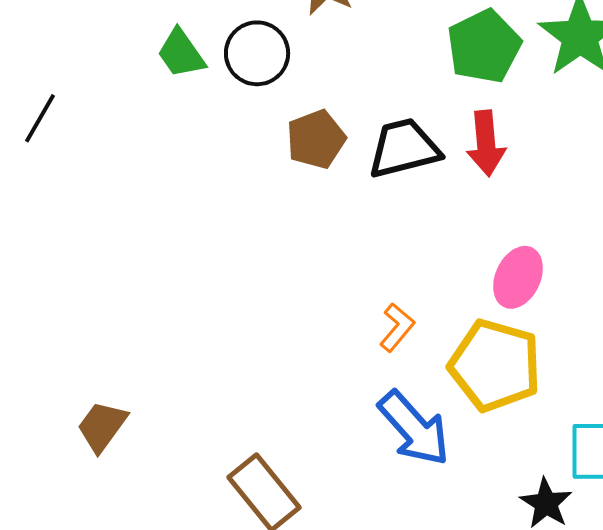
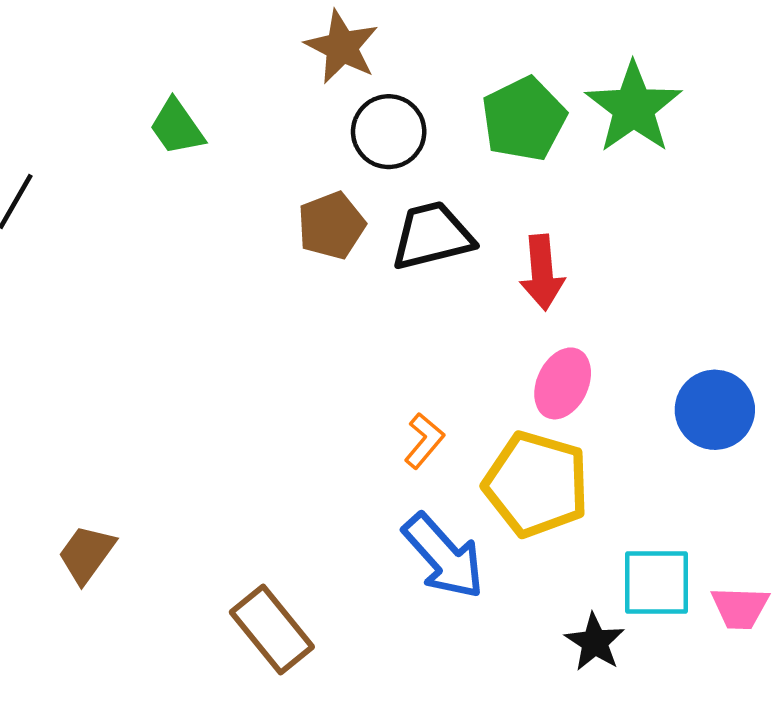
black circle: (257, 53) -> (389, 132), moved
red arrow: (486, 143) -> (542, 272), moved

